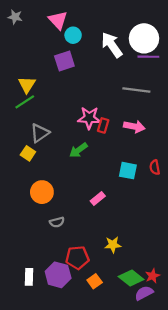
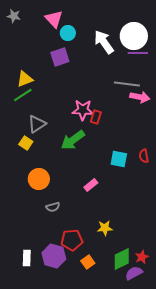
yellow triangle: (27, 85) -> (25, 79), turned 36
pink arrow: (134, 127) -> (140, 97), moved
green arrow: (78, 150) -> (73, 140), size x1.4
green diamond: (131, 278) -> (122, 259), turned -65

